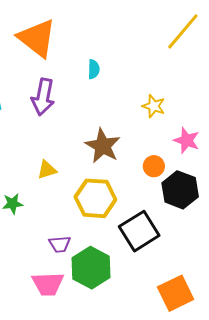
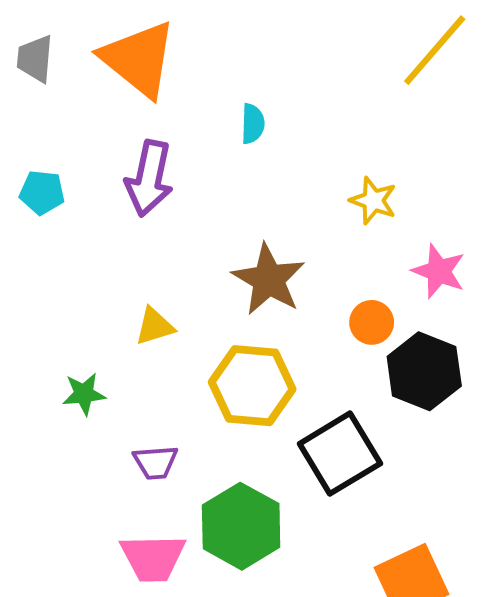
purple trapezoid: (60, 244) -> (155, 462), moved

